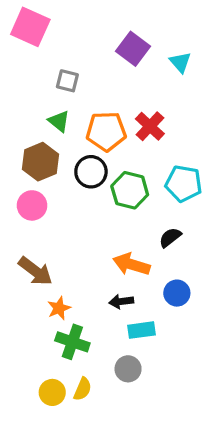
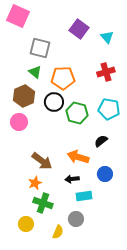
gray square: (67, 81) -> (40, 48), size x1.5
red cross: (150, 126) -> (106, 72), moved, turned 30
brown arrow: (35, 271) -> (42, 161), moved
yellow semicircle: (83, 389) -> (58, 232), moved
yellow circle: (52, 392) -> (26, 224), moved

